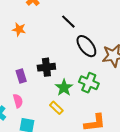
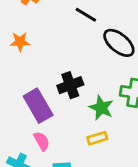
purple rectangle: (21, 76) -> (38, 106), size x1.6
yellow rectangle: (56, 108) -> (97, 138), turned -48

